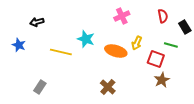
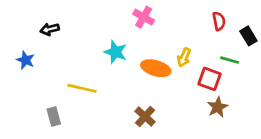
pink cross: (122, 16) -> (144, 17), moved, turned -35
yellow line: (61, 52) -> (82, 88), moved
gray rectangle: (40, 87) -> (54, 117), turned -48

